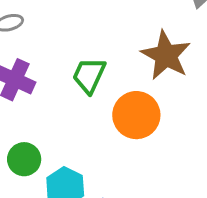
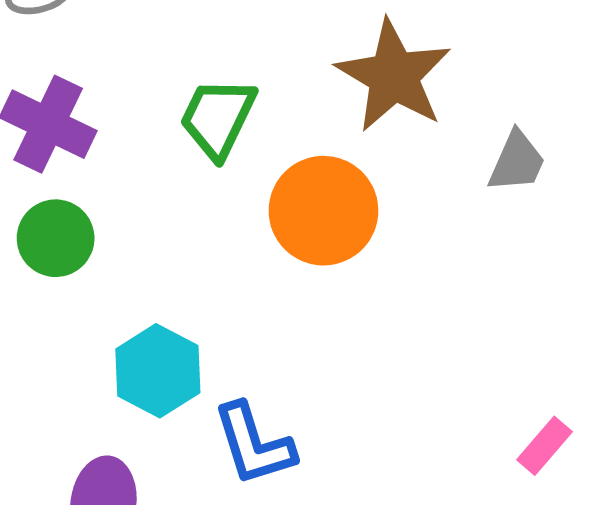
green circle: (24, 159) -> (56, 238), moved

